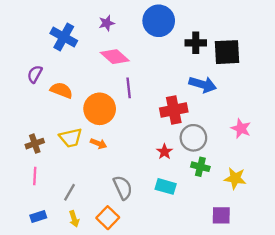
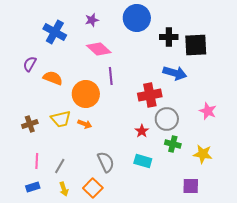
pink line: (35, 176) -> (37, 161), moved

